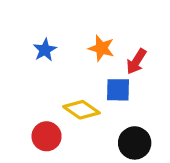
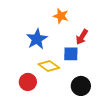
orange star: (101, 48) -> (61, 16), moved
blue star: (45, 50) -> (37, 39), moved, size x1.5

